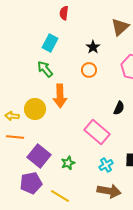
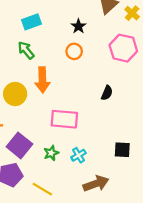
cyan rectangle: (50, 43) -> (31, 22), turned 42
pink rectangle: (97, 132) -> (64, 119), moved, turned -35
cyan cross: (106, 165) -> (78, 155), moved
brown arrow: (109, 191) -> (96, 184), turned -30

